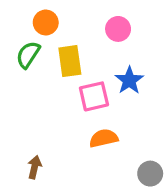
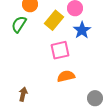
yellow rectangle: (70, 61) -> (54, 20), moved, turned 48
blue star: (129, 80) -> (82, 30), moved

